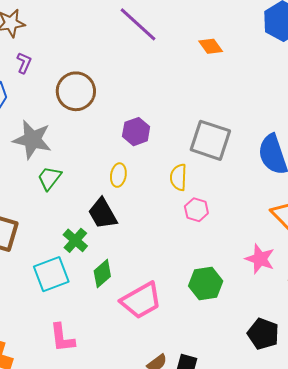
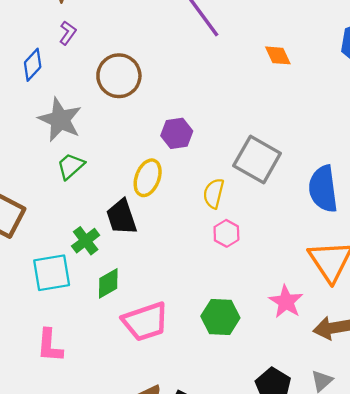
yellow ellipse: (118, 175) -> (148, 178), size x1.4

